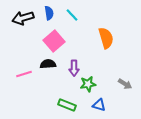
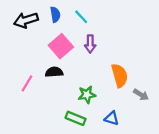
orange semicircle: (106, 38) -> (120, 75), moved
purple arrow: (74, 68) -> (90, 44), moved
pink line: (24, 74) -> (27, 83), turned -42
green star: (88, 84) -> (87, 95), moved

